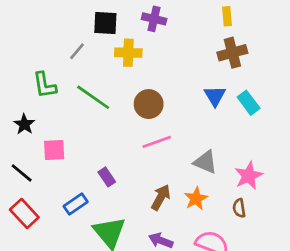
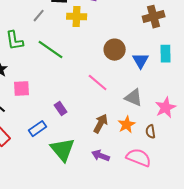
blue triangle: (215, 96) -> (141, 61), moved
cyan rectangle: (249, 103) -> (166, 54), turned 36
brown circle: (149, 104) -> (115, 50), moved
pink line: (157, 142) -> (98, 83), turned 60
brown semicircle: (239, 208) -> (151, 132), moved

